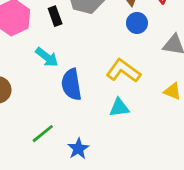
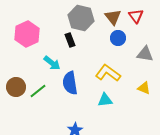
black rectangle: (55, 16) -> (70, 40), moved
green line: (43, 134) -> (38, 91), moved

